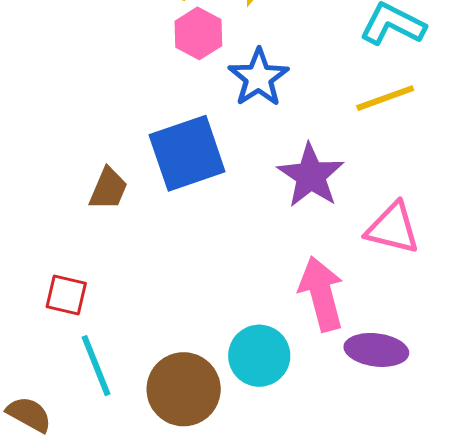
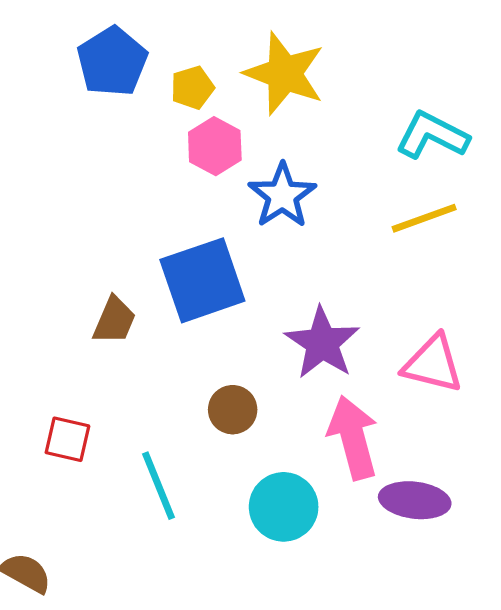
purple star: (311, 176) -> (322, 343), moved
cyan line: (96, 366) -> (159, 486), moved
brown circle: (184, 389) -> (233, 410), moved, size x0.6

